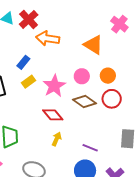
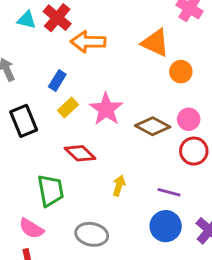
pink circle: (82, 76) -> (189, 119), moved
orange circle: (108, 76) -> (181, 72), moved
red circle: (112, 99) -> (194, 151), moved
red diamond: (53, 115) -> (80, 153), moved

